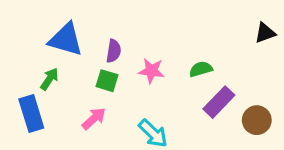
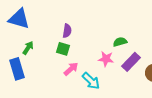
blue triangle: (66, 39) -> (19, 19), moved
pink star: (151, 71) -> (106, 59), moved
pink arrow: (94, 119) -> (71, 69), moved

